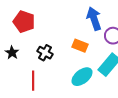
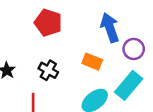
red pentagon: (24, 22) -> (48, 23), moved

